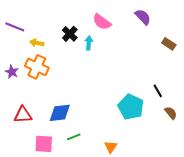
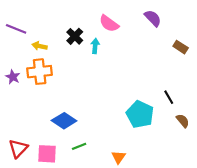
orange cross: (37, 67) -> (40, 72), turned -30
blue diamond: (60, 113) -> (64, 121), turned 40
red triangle: (23, 115) -> (18, 148), moved, turned -42

